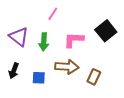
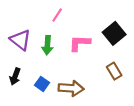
brown arrow: (67, 67) -> (71, 88), moved
brown rectangle: (94, 77) -> (114, 71), moved, turned -56
blue square: (39, 78) -> (42, 84), turned 32

